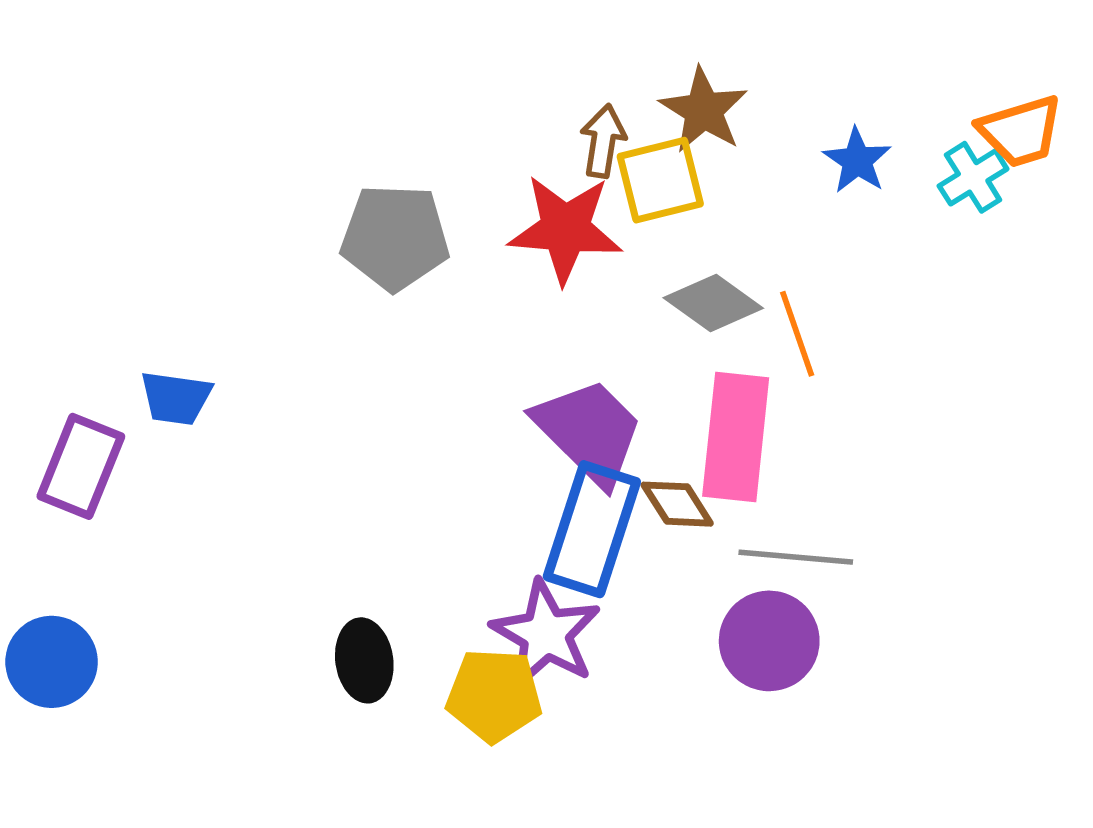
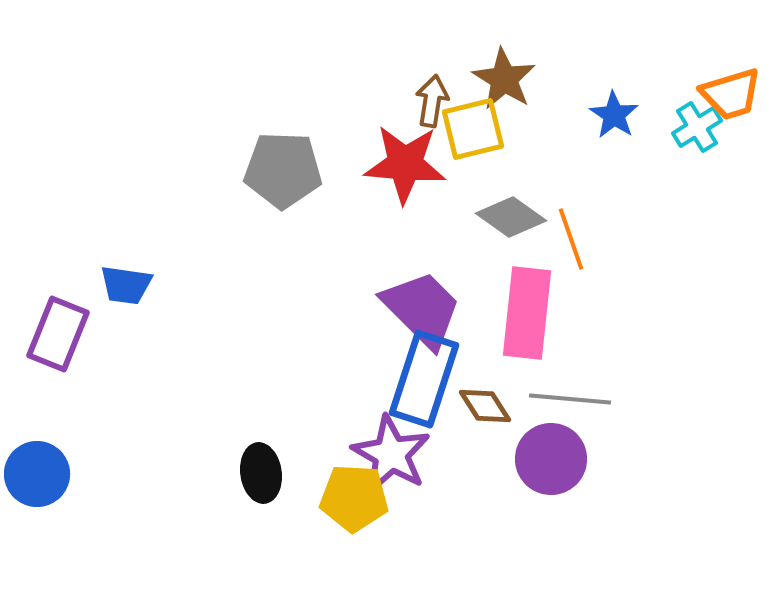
brown diamond: (677, 504) -> (485, 406), moved

